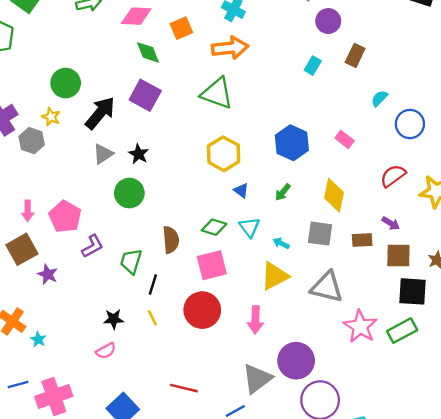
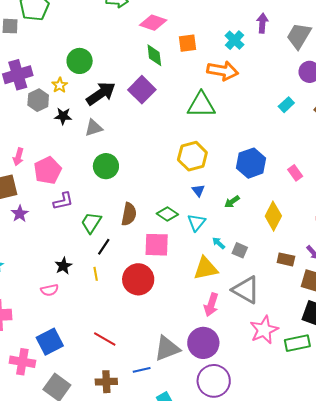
green triangle: (217, 93) -> (201, 105), turned -36
black star: (139, 154) -> (63, 116), moved, turned 30
gray square: (320, 234) -> (240, 250), moved, size x0.7
black star: (114, 319) -> (63, 266), turned 30
pink arrow: (255, 320) -> (211, 305), moved

